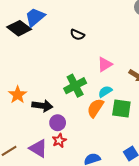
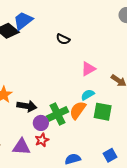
green cross: (75, 86) -> (57, 114), moved
purple triangle: (38, 148) -> (21, 147), turned -30

